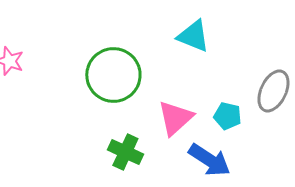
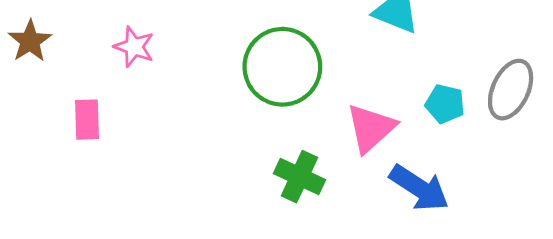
cyan pentagon: (227, 116) -> (445, 104), moved

